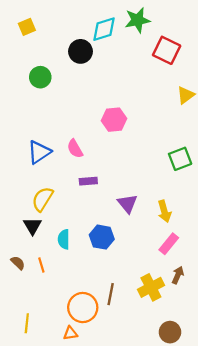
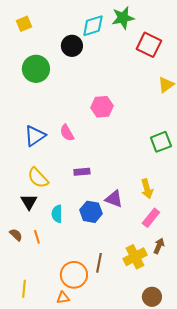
green circle: (40, 77) -> (36, 69), size x1.4
purple rectangle: (88, 181) -> (82, 172), moved
yellow semicircle: (42, 199) -> (38, 178), turned -75
purple triangle: (127, 204) -> (114, 199), moved, turned -30

